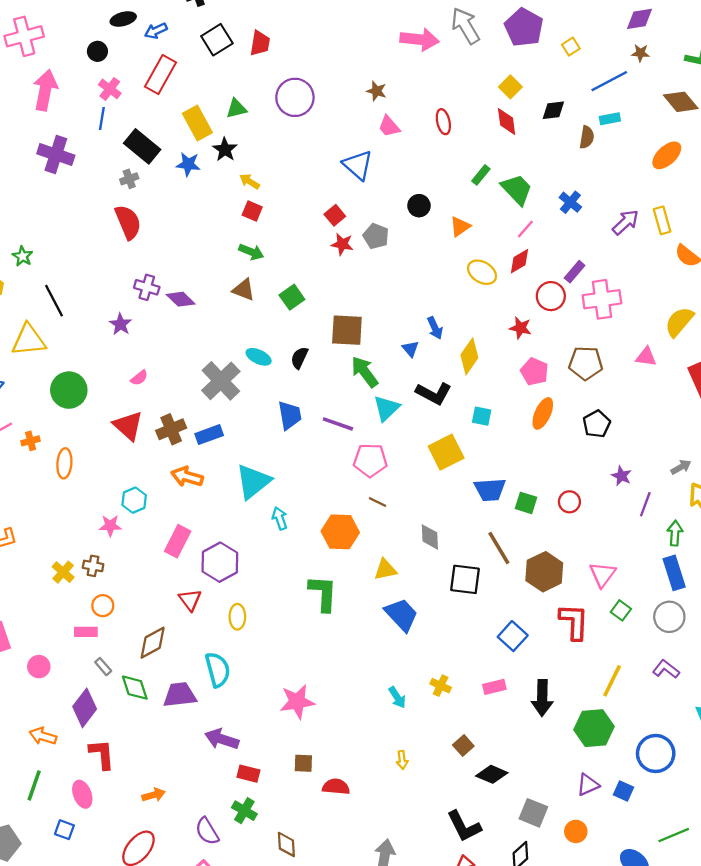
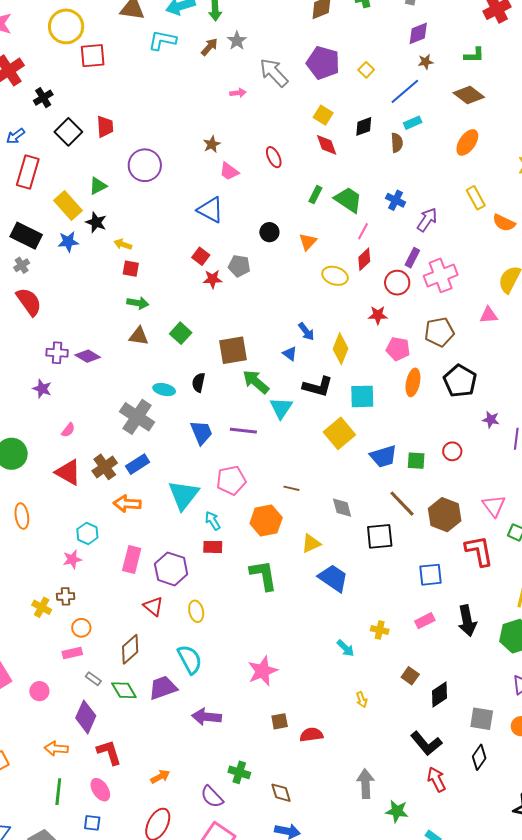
pink arrow: (419, 39) -> (238, 93), size x0.5
brown star: (376, 91) -> (212, 144), turned -30
purple arrow: (626, 222) -> (427, 220), moved
cyan square: (482, 416) -> (362, 396), size x1.5
black pentagon: (597, 424) -> (460, 381), size x1.4
pink pentagon: (370, 460) -> (231, 480), moved
blue square: (513, 636) -> (431, 575), turned -35
red rectangle: (248, 774) -> (213, 547), moved
black diamond: (492, 774) -> (440, 694), turned -44

